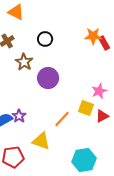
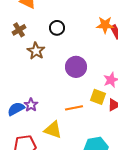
purple circle: (48, 78) -> (76, 67), moved
orange line: (62, 119) -> (74, 108), turned 36

